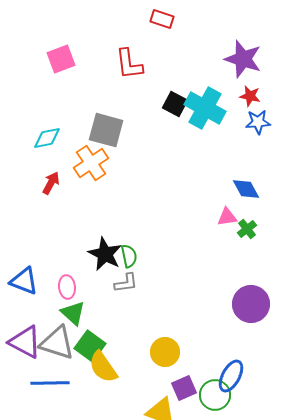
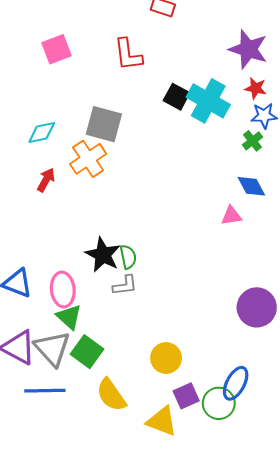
green cross: (247, 229) -> (252, 141), moved
pink ellipse: (67, 287) -> (63, 290), size x1.4
gray triangle: (57, 343) -> (52, 349), turned 30
yellow semicircle: (103, 367) -> (111, 395), moved

